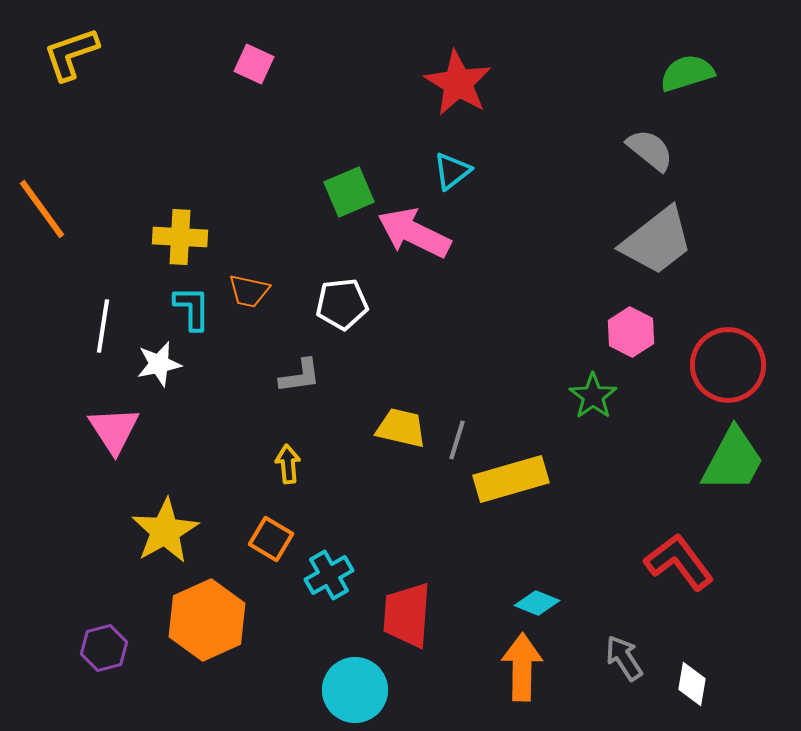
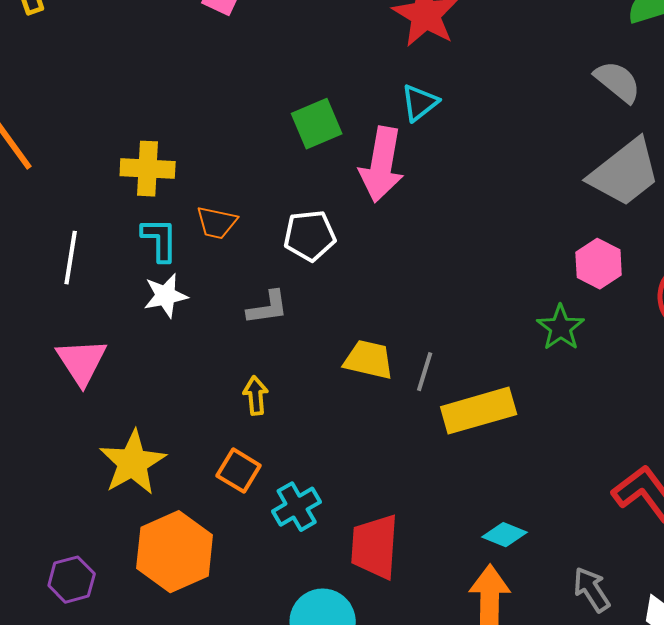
pink arrow: (414, 233) -> (382, 165), turned -106
white star: (159, 364) -> (166, 296), moved

